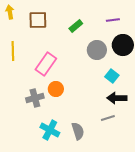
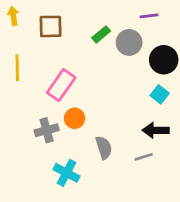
purple line: (113, 20) -> (149, 16), moved
gray circle: (97, 50) -> (129, 42), moved
cyan square: (112, 76) -> (160, 94), moved
gray semicircle: (78, 131) -> (104, 148), moved

